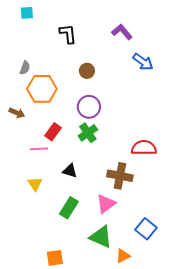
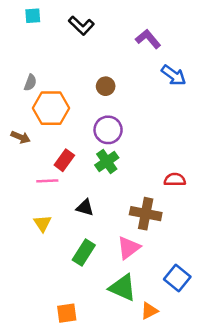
black L-shape: (68, 34) -> (81, 25), moved, turned 140
red semicircle: (144, 148) -> (175, 180), size x0.7

